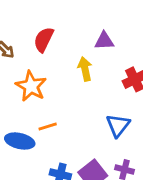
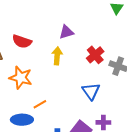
red semicircle: (44, 40) -> (22, 41), turned -84
yellow arrow: (85, 69) -> (57, 56), turned 30

